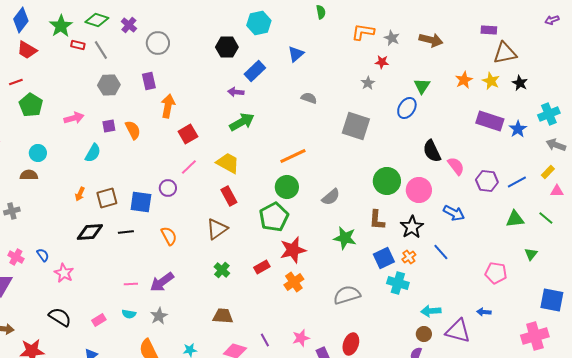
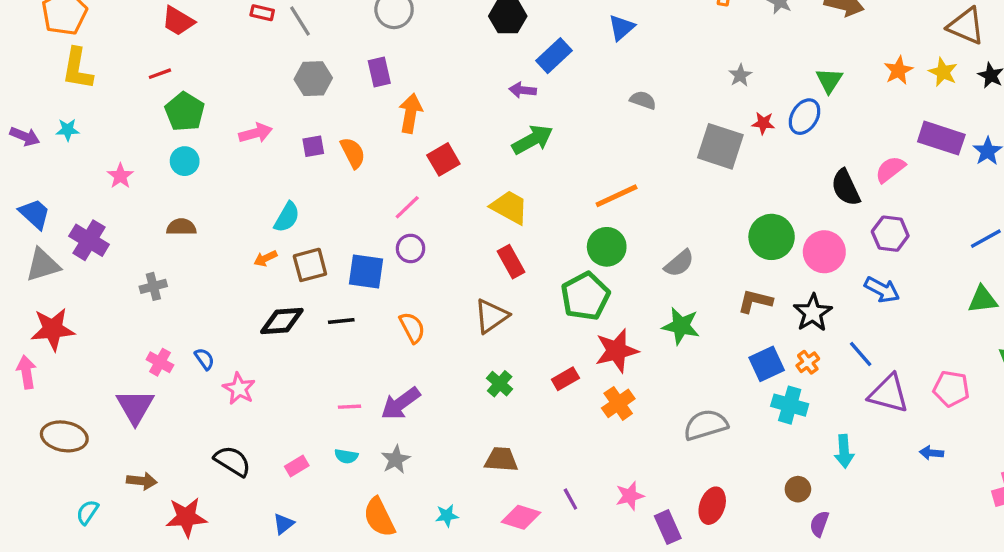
brown triangle: (505, 53) -> (966, 26), turned 35
red star: (382, 62) -> (763, 123), moved
cyan circle: (38, 153) -> (185, 161), moved
cyan semicircle: (93, 153) -> (287, 217), moved
pink semicircle: (456, 166) -> (890, 169), moved, turned -90
pink line: (189, 167) -> (407, 207), moved
purple hexagon: (487, 181) -> (890, 234), moved
orange arrow: (80, 194) -> (265, 258), turned 40
brown L-shape: (377, 220) -> (755, 301), turned 100
green star: (345, 238) -> (681, 326), moved
cyan arrow: (431, 311) -> (844, 451), turned -90
purple triangle: (458, 331) -> (889, 394), moved
brown circle: (424, 334) -> (798, 489), moved

